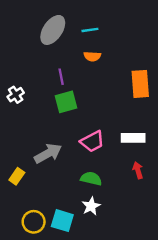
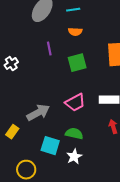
green square: (66, 102) -> (77, 63), moved
cyan square: (62, 221) -> (50, 146), moved

